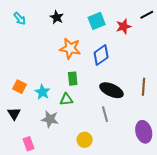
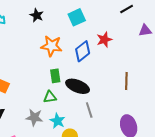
red star: (124, 26) -> (104, 40), moved
black ellipse: (111, 90) -> (78, 86), moved
cyan star: (42, 92) -> (57, 121), moved

